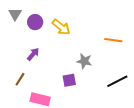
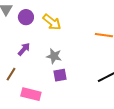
gray star: (84, 61) -> (54, 56), moved

